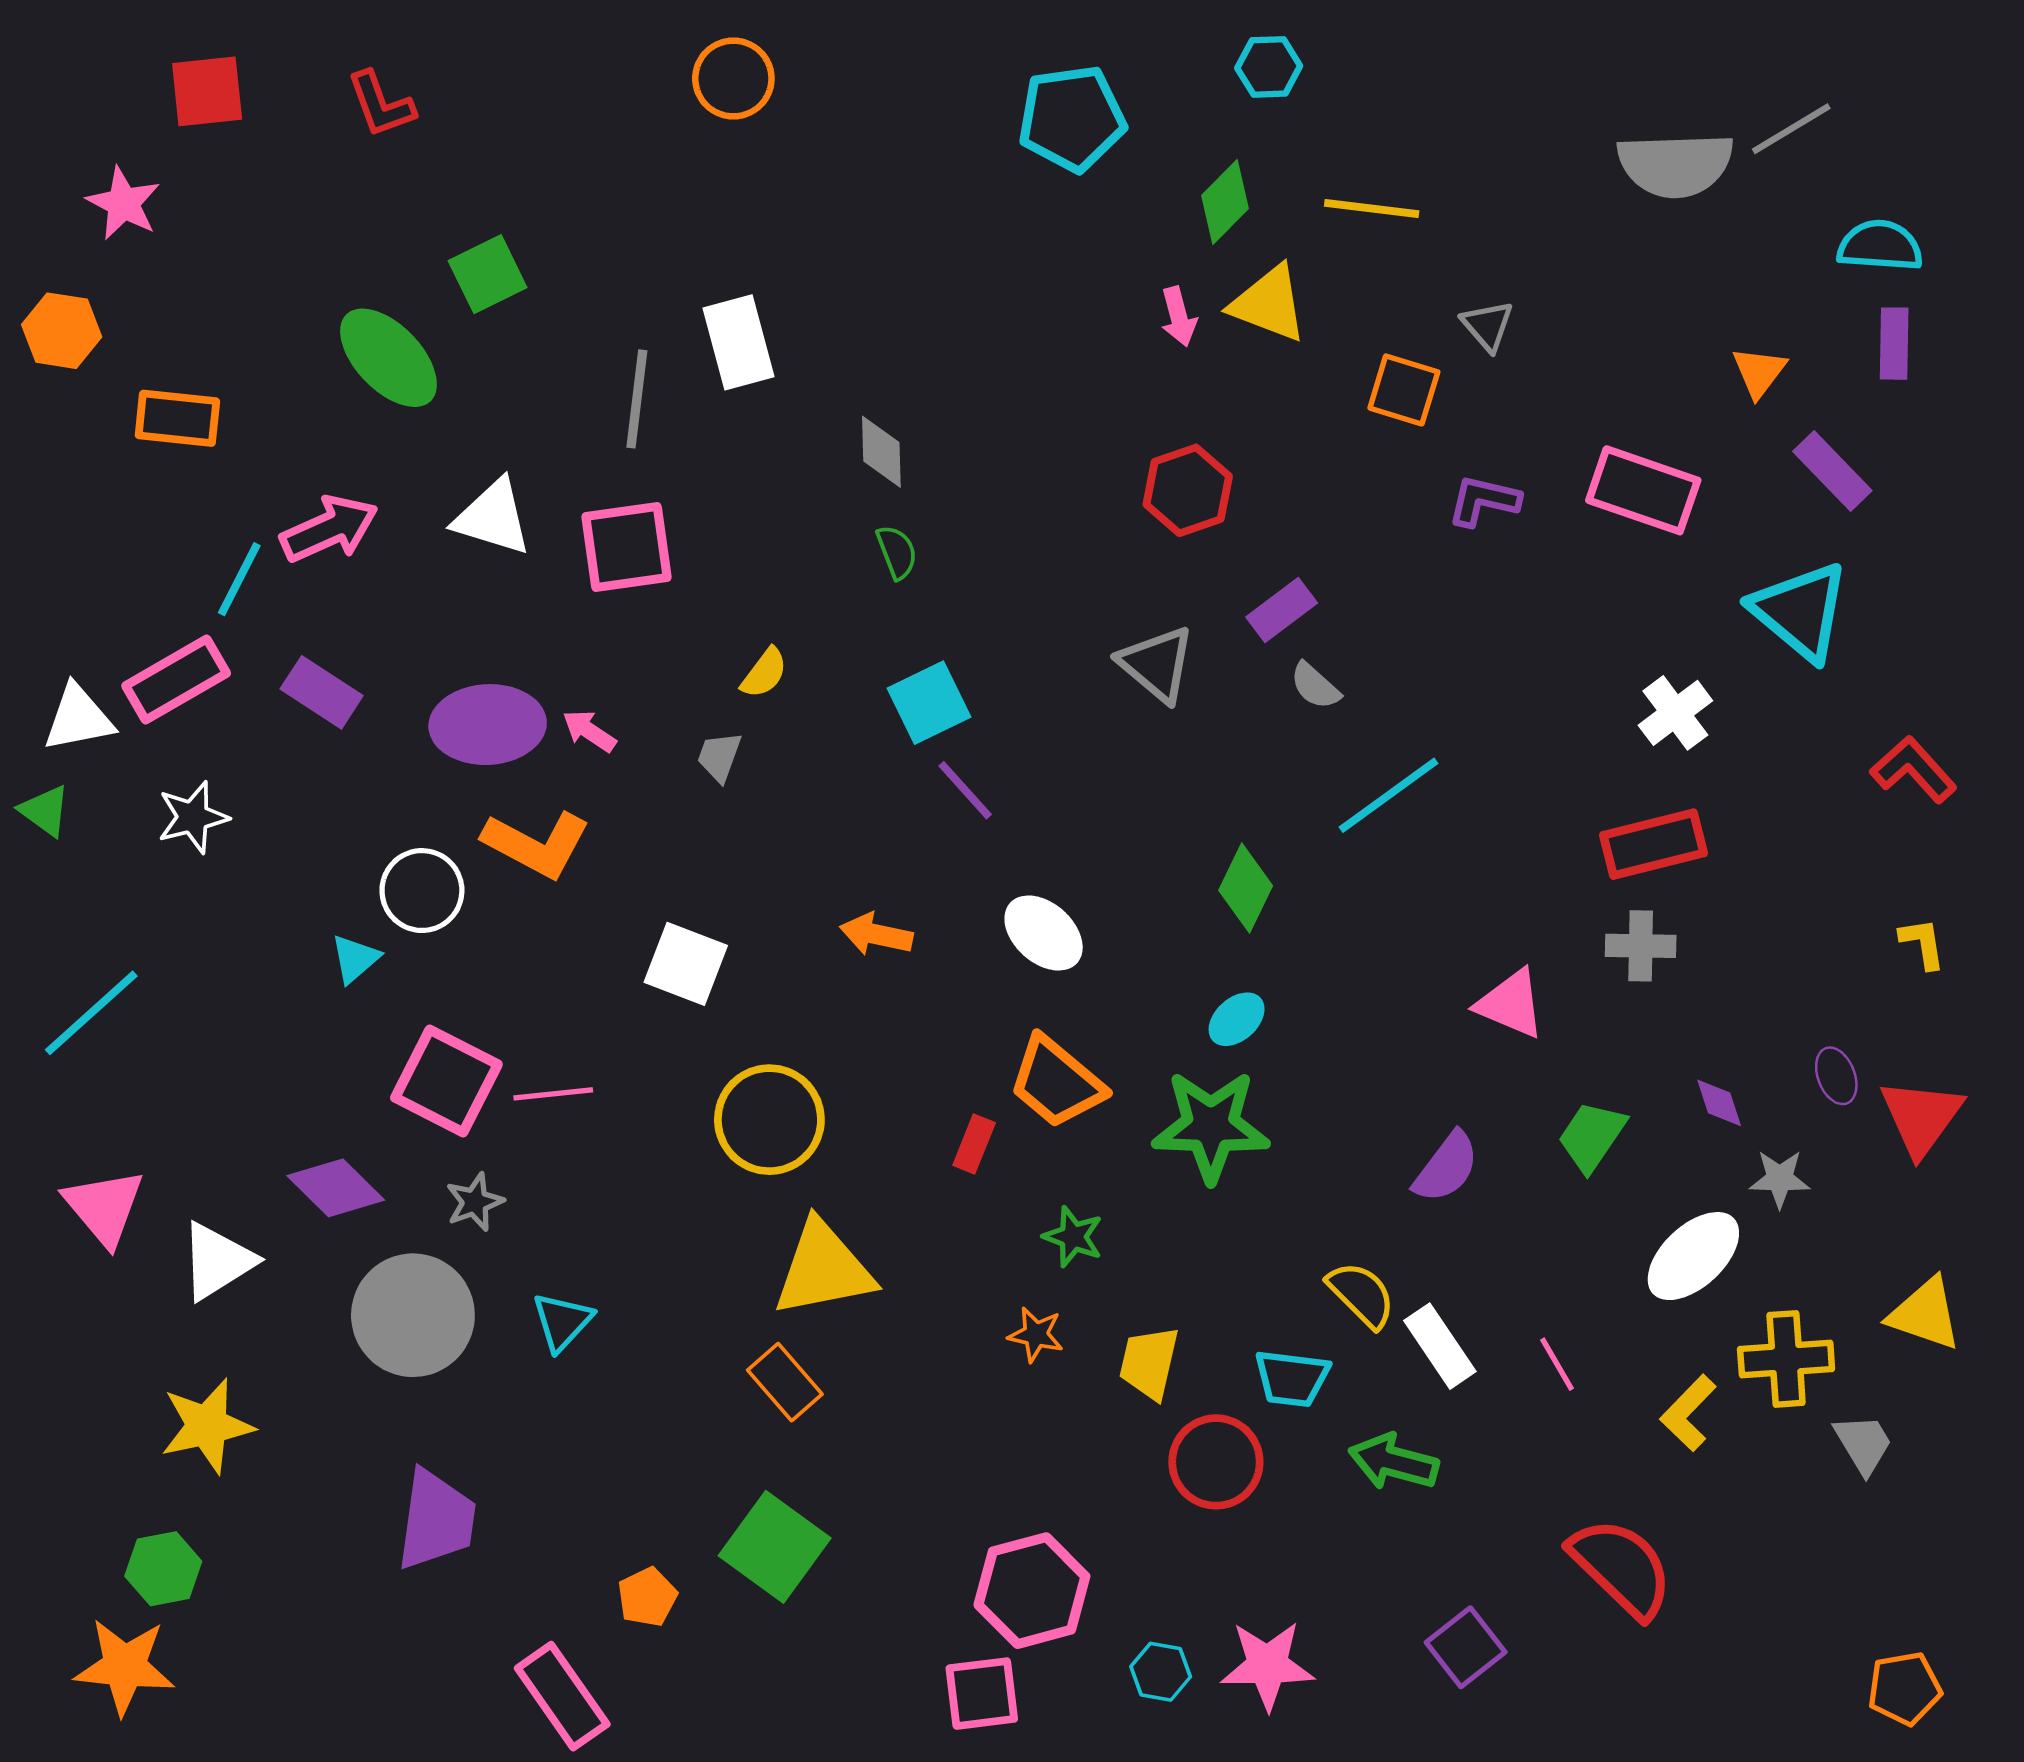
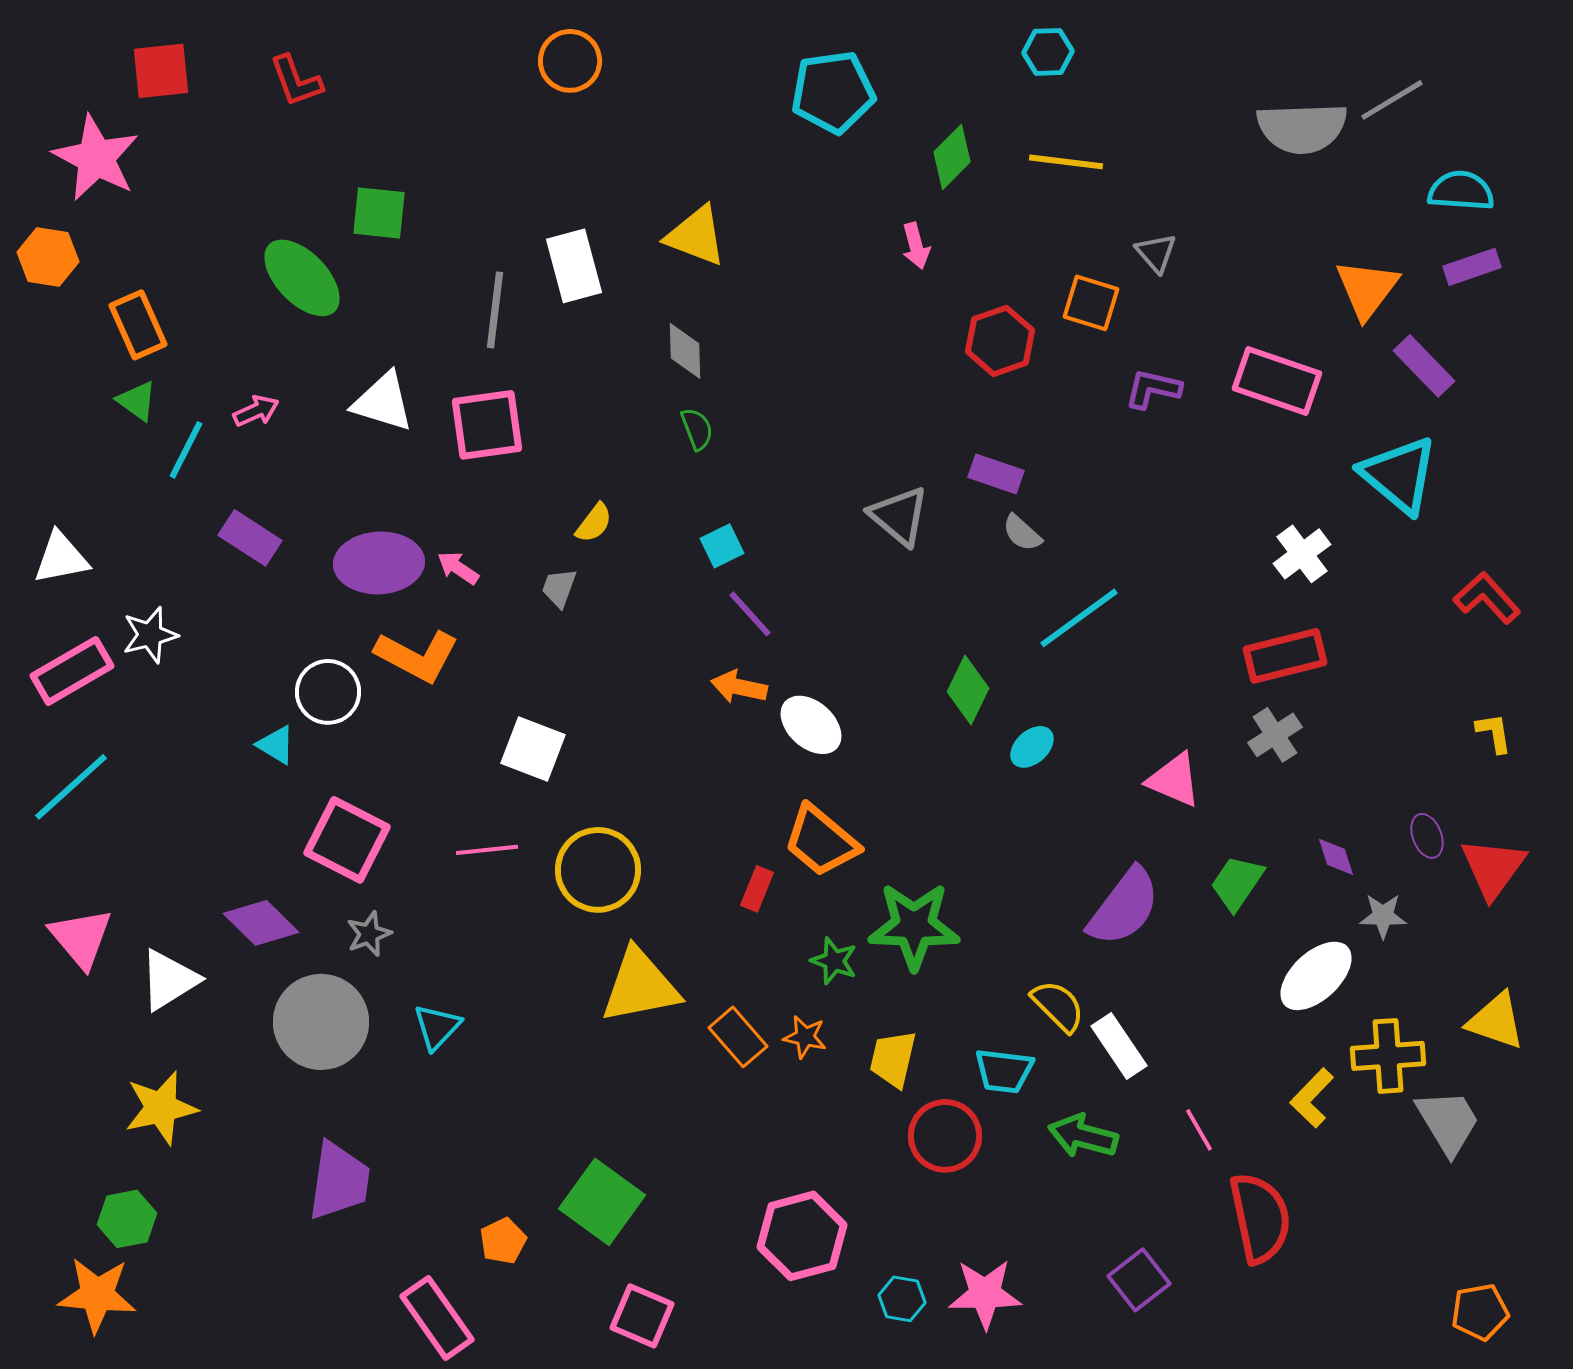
cyan hexagon: (1269, 67) -> (1048, 52), moved
pink star: (123, 203) -> (96, 158), size x1.5
green square: (488, 274) -> (379, 213), turned 32
yellow triangle: (1269, 304) -> (696, 236), moved
purple rectangle: (1894, 344) -> (1472, 267), turned 70
orange triangle: (1759, 372) -> (1367, 289), size x1.5
orange rectangle: (177, 418) -> (138, 325), turned 60
red hexagon: (1188, 490) -> (1000, 341), moved
pink arrow: (329, 529) -> (256, 411), size x0.6
purple rectangle: (1282, 610) -> (996, 474), turned 56
pink rectangle: (176, 679) -> (72, 671), moved
cyan square: (929, 703) -> (722, 546), size x0.7
green triangle: (45, 811) -> (137, 401), moved
orange arrow: (876, 934) -> (739, 687), moved
gray cross: (1641, 946) -> (1275, 735), turned -34
cyan triangle: (355, 959) -> (276, 745), turned -48
cyan ellipse: (1237, 1019) -> (1032, 747), moved
pink line: (553, 1094) -> (487, 850), moved
green star: (1211, 1126) -> (914, 926), moved
purple semicircle: (1446, 1167) -> (1124, 907), size x1.4
pink line: (1557, 1364) -> (1199, 1130), moved
orange rectangle: (785, 1382) -> (738, 1037), moved
gray trapezoid: (1863, 1444) -> (1448, 1122), size x1.4
red semicircle: (1621, 1567) -> (1260, 1218), turned 34
pink square: (982, 1694) -> (642, 1316), moved, turned 30

